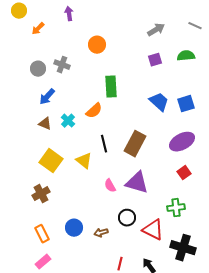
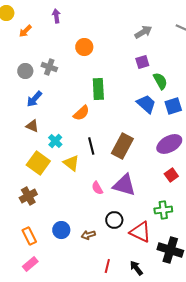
green semicircle: (186, 56) -> (160, 81), moved, turned 66
cyan cross: (68, 121) -> (55, 141), moved

